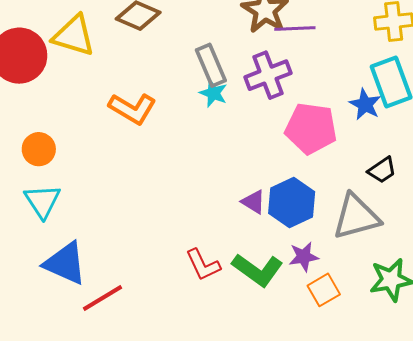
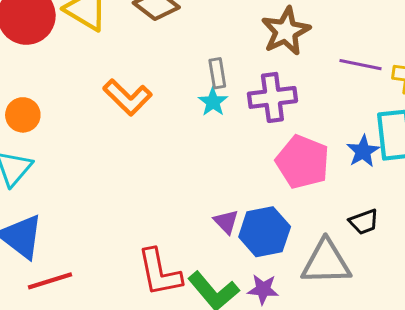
purple line: (295, 28) -> (361, 65), moved
gray rectangle: (211, 65) -> (217, 73), size x0.7
red L-shape: (203, 265) -> (160, 272), size x1.4

